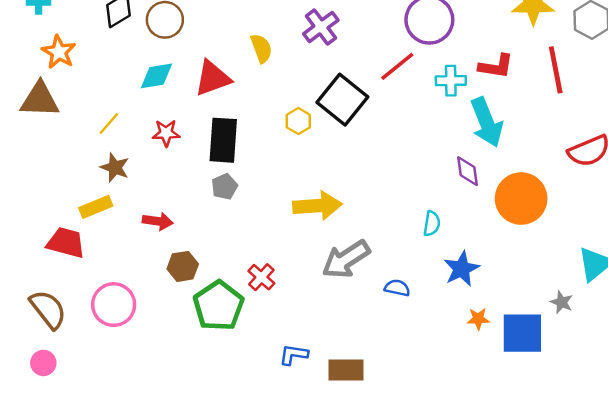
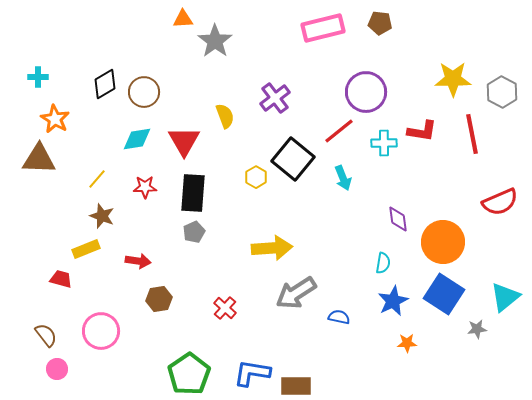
red triangle: (213, 78) -> (184, 141), turned -40
cyan arrow: (487, 122) -> (343, 178), moved, size x0.6
cyan semicircle: (432, 224) -> (383, 263), moved
red trapezoid: (66, 243) -> (61, 279), size x0.7
gray star: (562, 302) -> (477, 329), turned -30
green pentagon: (218, 306) -> (189, 374), moved
brown semicircle: (48, 309) -> (46, 335), size x0.7
blue square: (522, 333) -> (444, 294), moved, turned 33
blue L-shape: (294, 355) -> (252, 373), size x1.5
pink circle: (43, 363) -> (57, 369), moved

